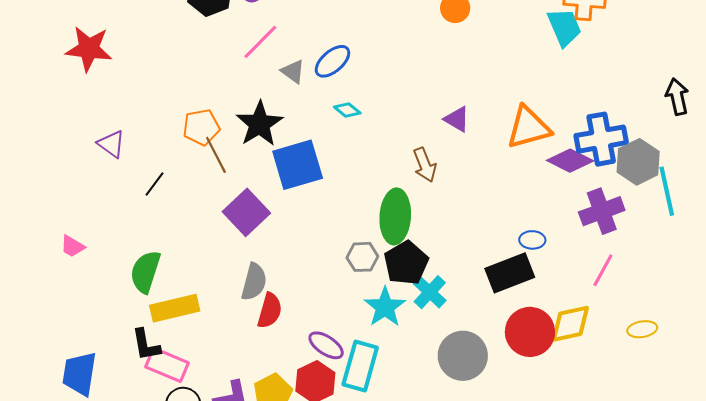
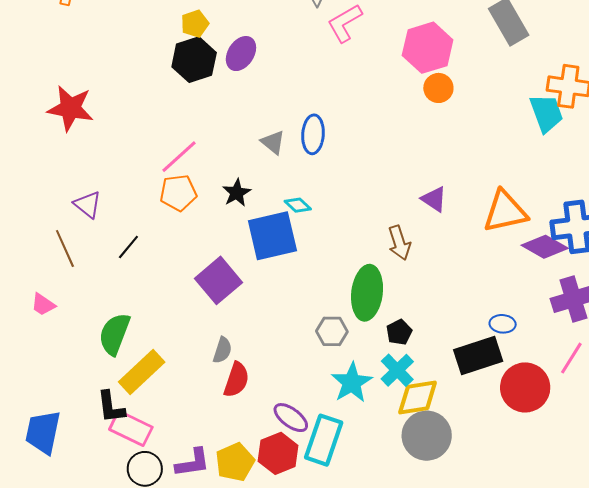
pink line: (260, 42) -> (179, 157), moved
blue ellipse: (332, 61) -> (313, 134), turned -48
cyan diamond: (347, 110) -> (298, 205), moved
black star: (259, 124) -> (237, 193), size x0.6
brown line: (216, 155) -> (65, 248), moved
black pentagon: (406, 263) -> (399, 332), moved, size x0.6
gray semicircle: (254, 282) -> (222, 350), size x0.7
yellow rectangle: (175, 308) -> (142, 372), turned -33
yellow diamond: (570, 324) -> (418, 397), moved
red circle: (530, 332) -> (525, 387), moved

